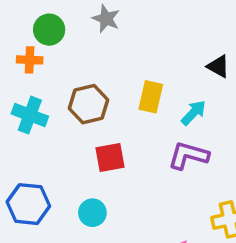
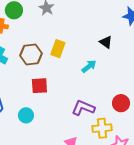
yellow rectangle: (151, 97) -> (58, 49), moved
purple L-shape: (188, 155) -> (83, 108), moved

